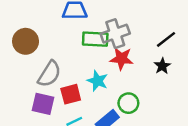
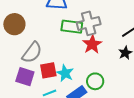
red star: (121, 59) -> (92, 44), turned 30
cyan star: (98, 81) -> (65, 73), moved

